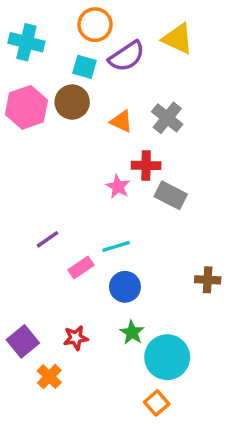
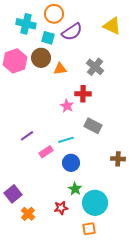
yellow triangle: (178, 39) -> (112, 26), moved
cyan cross: (26, 42) -> (26, 24), moved
orange triangle: (121, 121) -> (60, 69), moved, turned -32
gray rectangle: (171, 195) -> (93, 126), moved
red star: (76, 338) -> (61, 208), moved
orange square: (157, 403) -> (89, 229), turned 32

